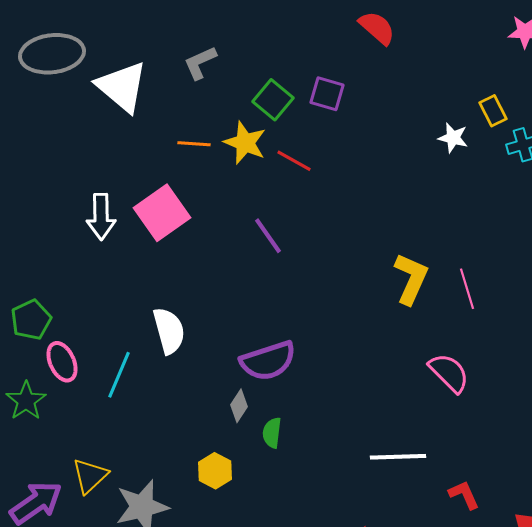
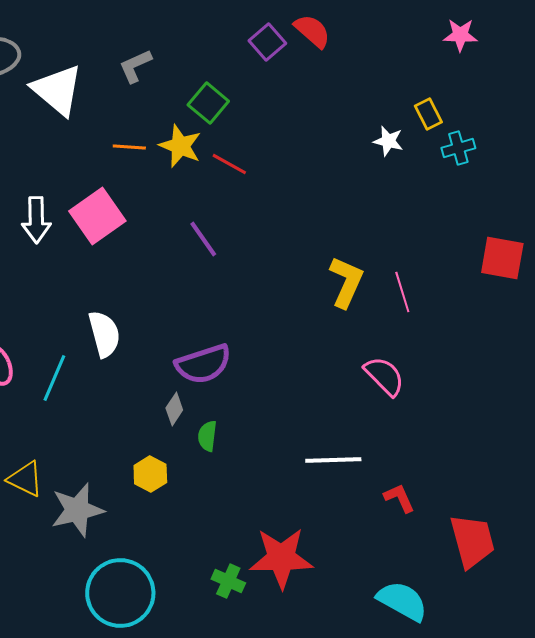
purple square: (327, 94) -> (267, 42), moved, turned 33
yellow triangle: (90, 476) -> (25, 479), turned -51

